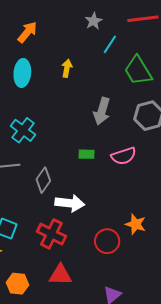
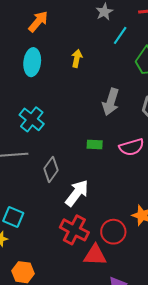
white arrow: (70, 203) -> (77, 193), turned -60
red cross: (51, 234) -> (74, 230), moved
red triangle: (60, 275) -> (95, 255), moved

